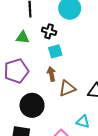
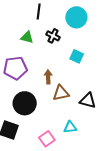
cyan square: (55, 51) -> (77, 56), moved, turned 32
cyan triangle: (83, 122) -> (70, 127), turned -32

